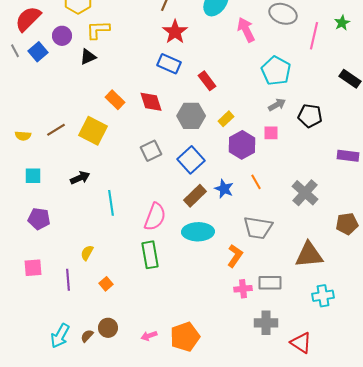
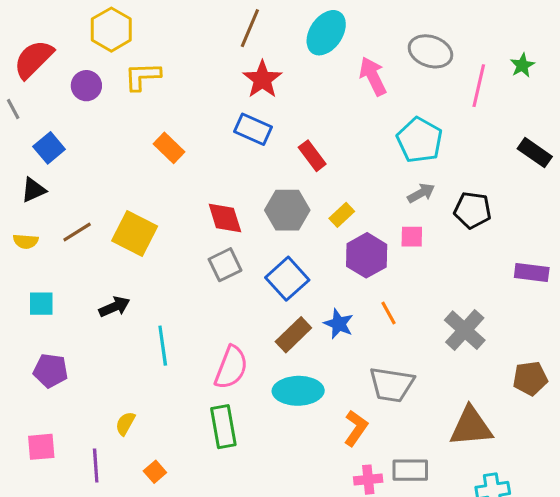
blue square: (38, 52) -> (49, 148), moved
black triangle: (88, 57) -> (33, 190), moved
orange rectangle: (115, 100) -> (169, 148), moved
red diamond: (151, 102) -> (225, 218), moved

